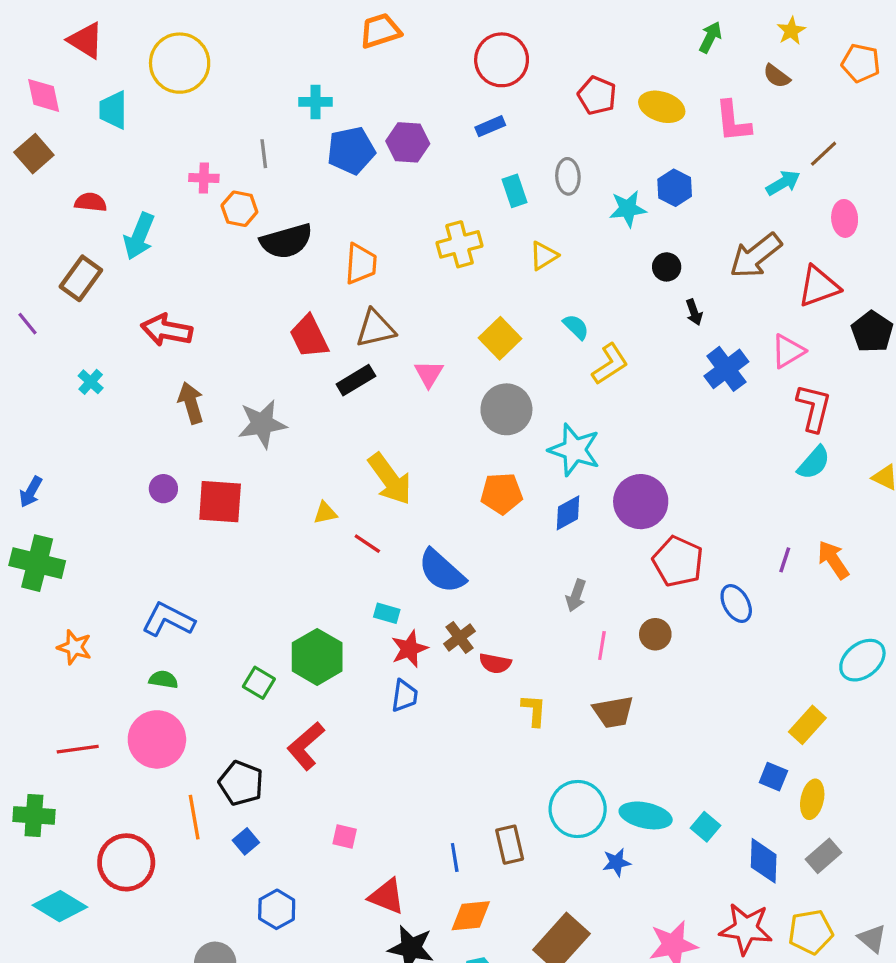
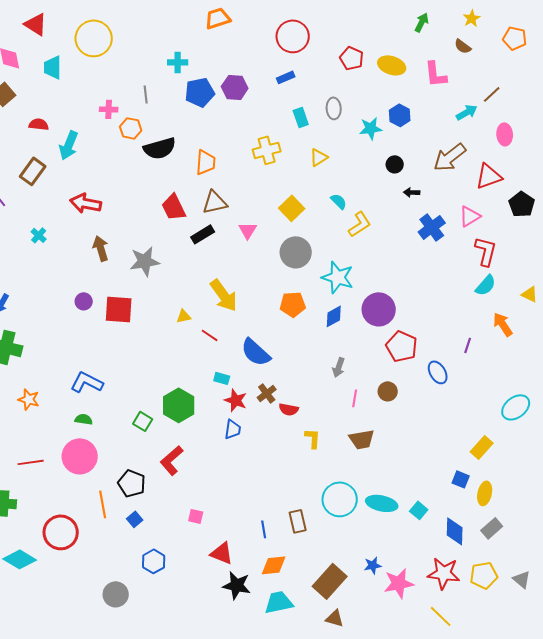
black arrow: (694, 312) -> (412, 192), turned 112
orange arrow: (833, 560) -> (503, 324), moved
red star: (409, 649) -> (236, 400), turned -30
blue star: (616, 862) -> (373, 565), moved

